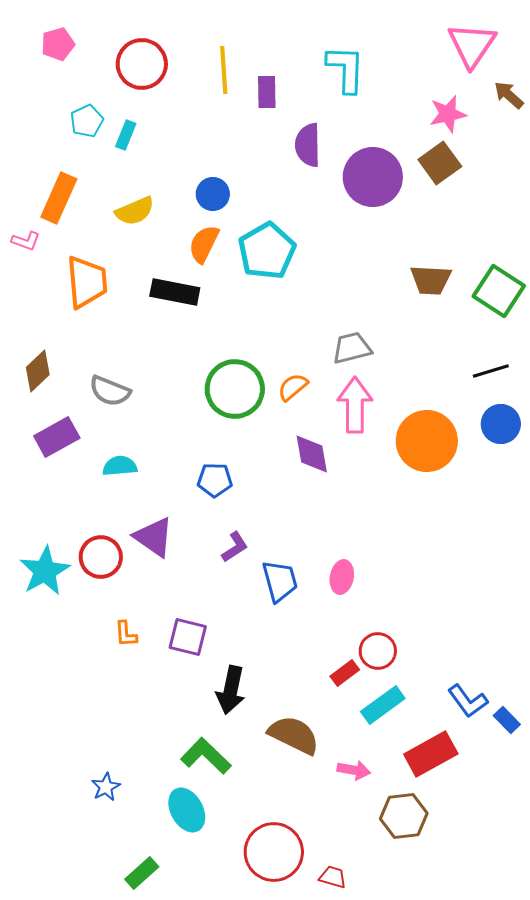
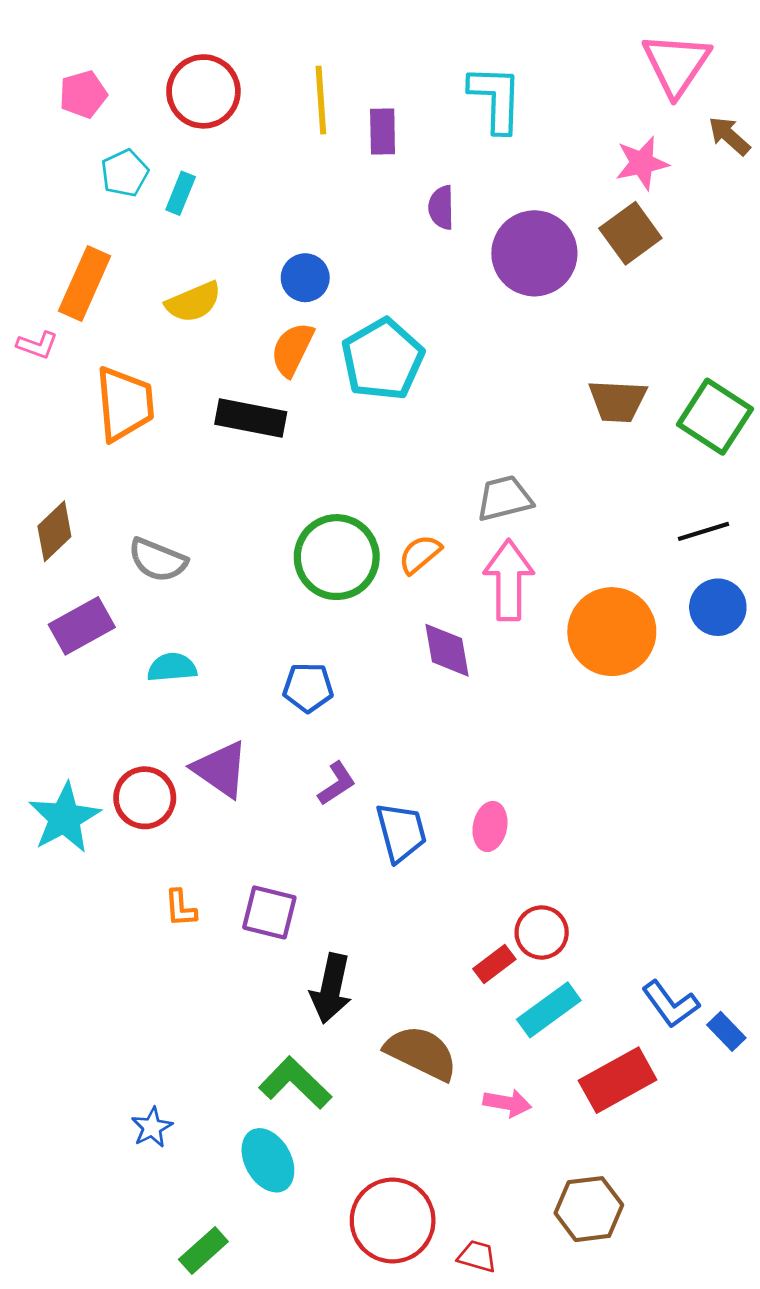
pink pentagon: (58, 44) -> (83, 94), moved
purple semicircle: (308, 145) -> (441, 207), size x0.7
brown hexagon: (404, 816) -> (589, 1209), moved

